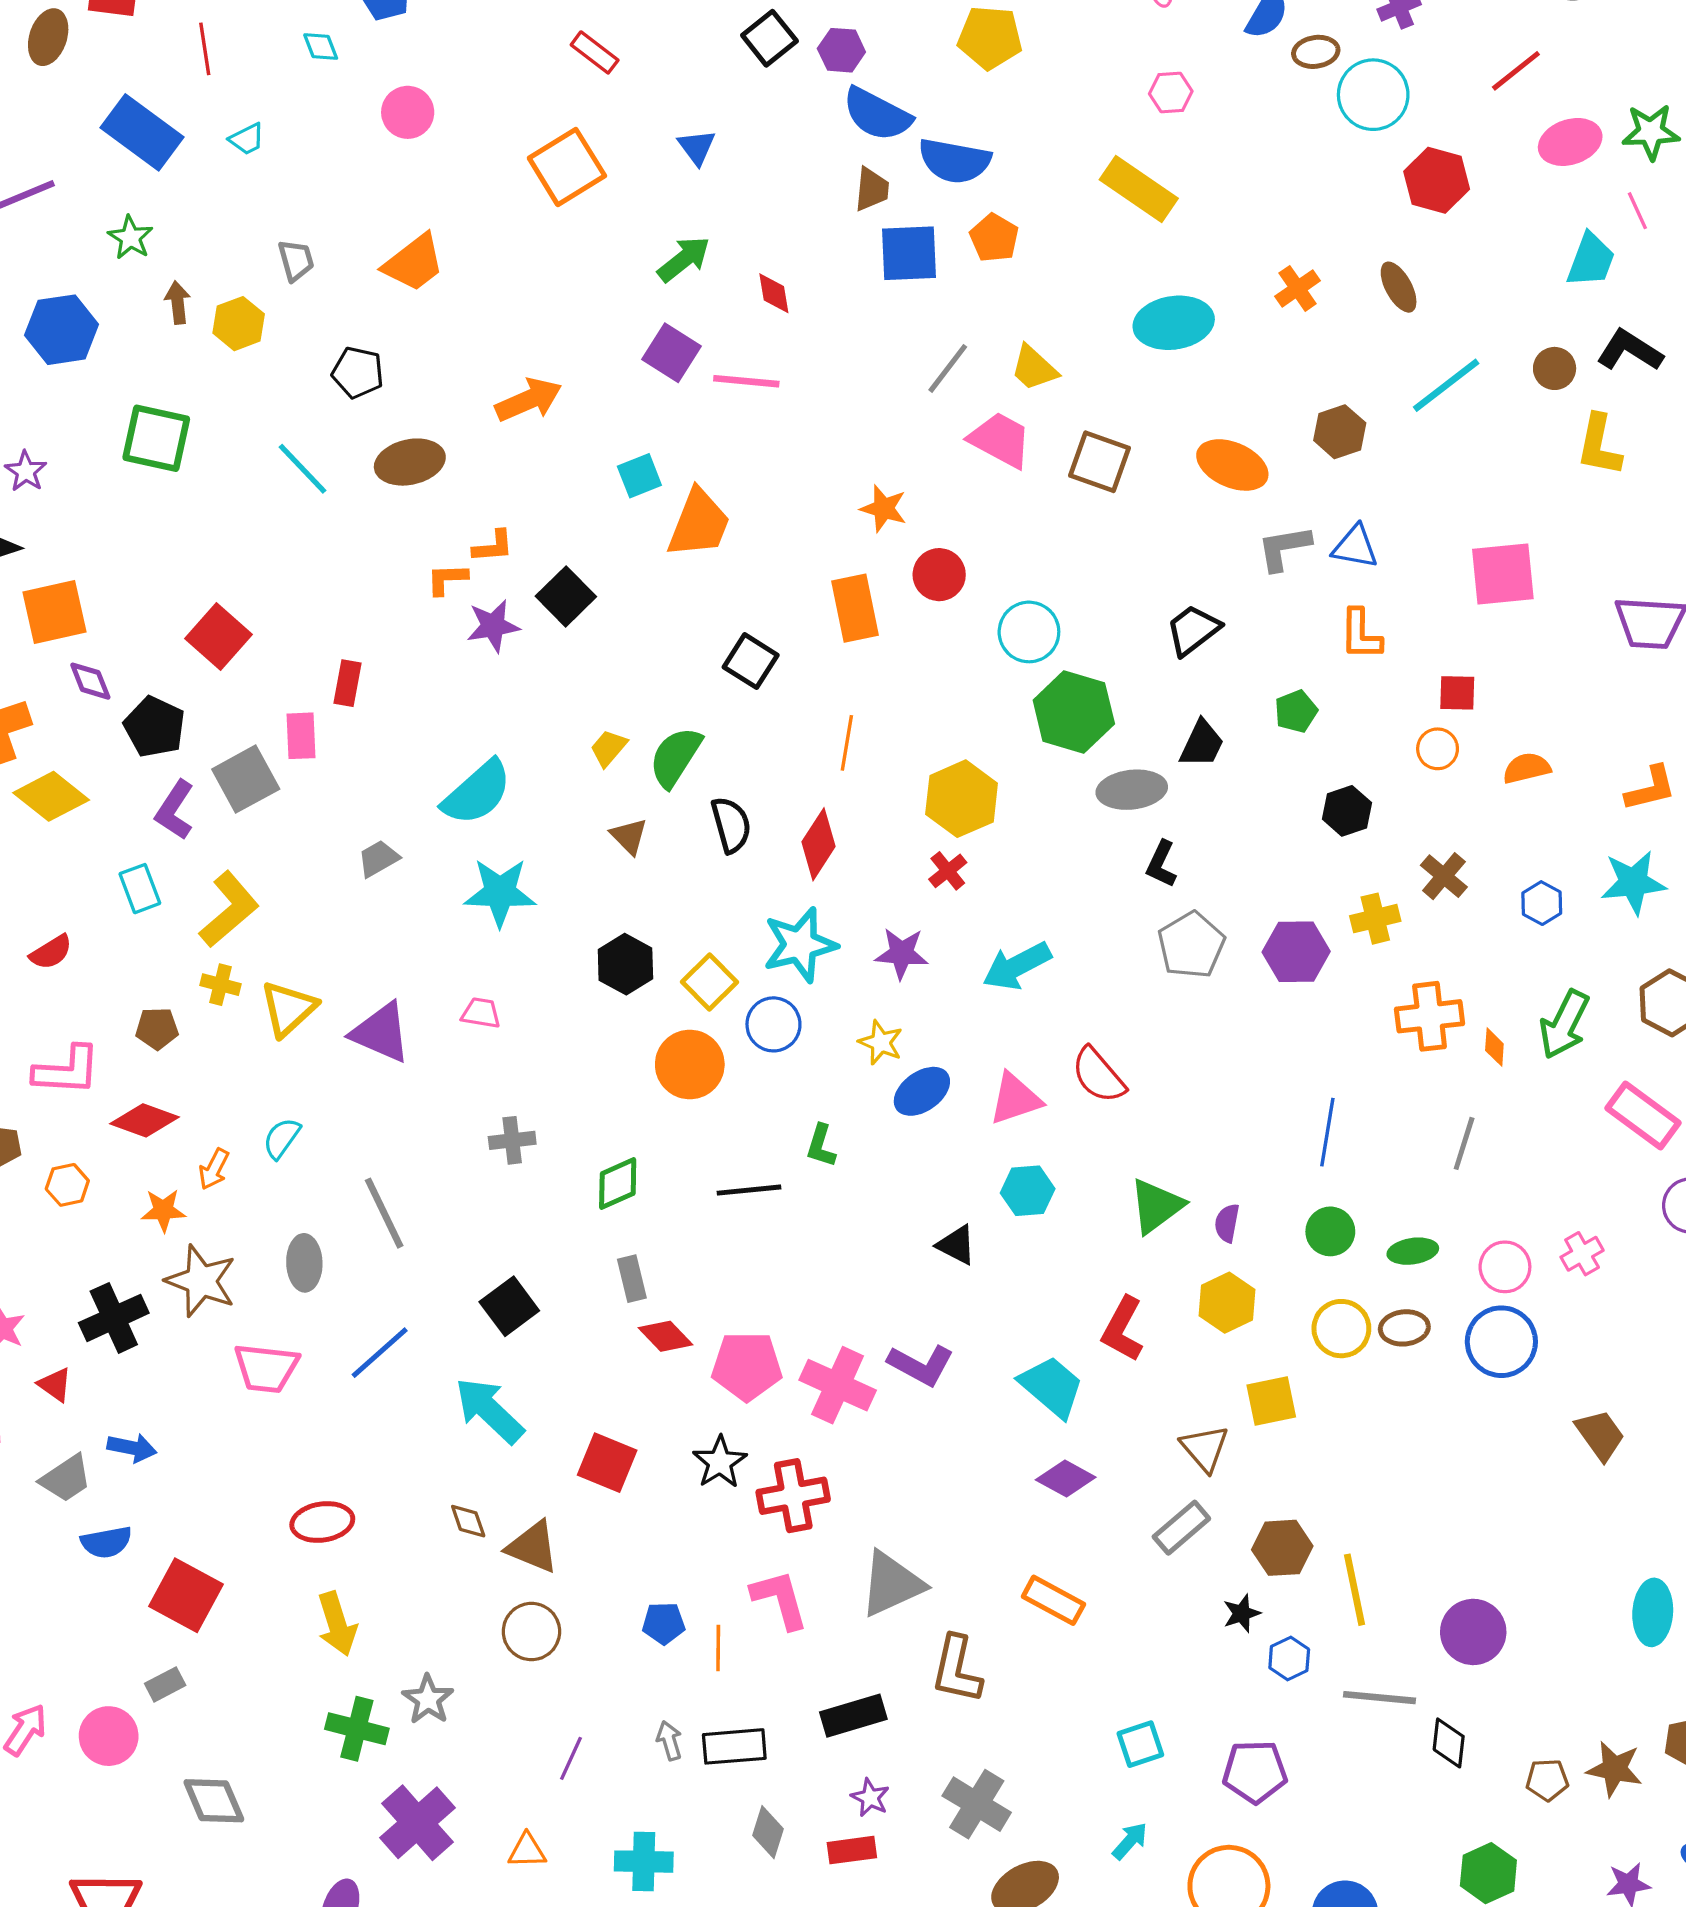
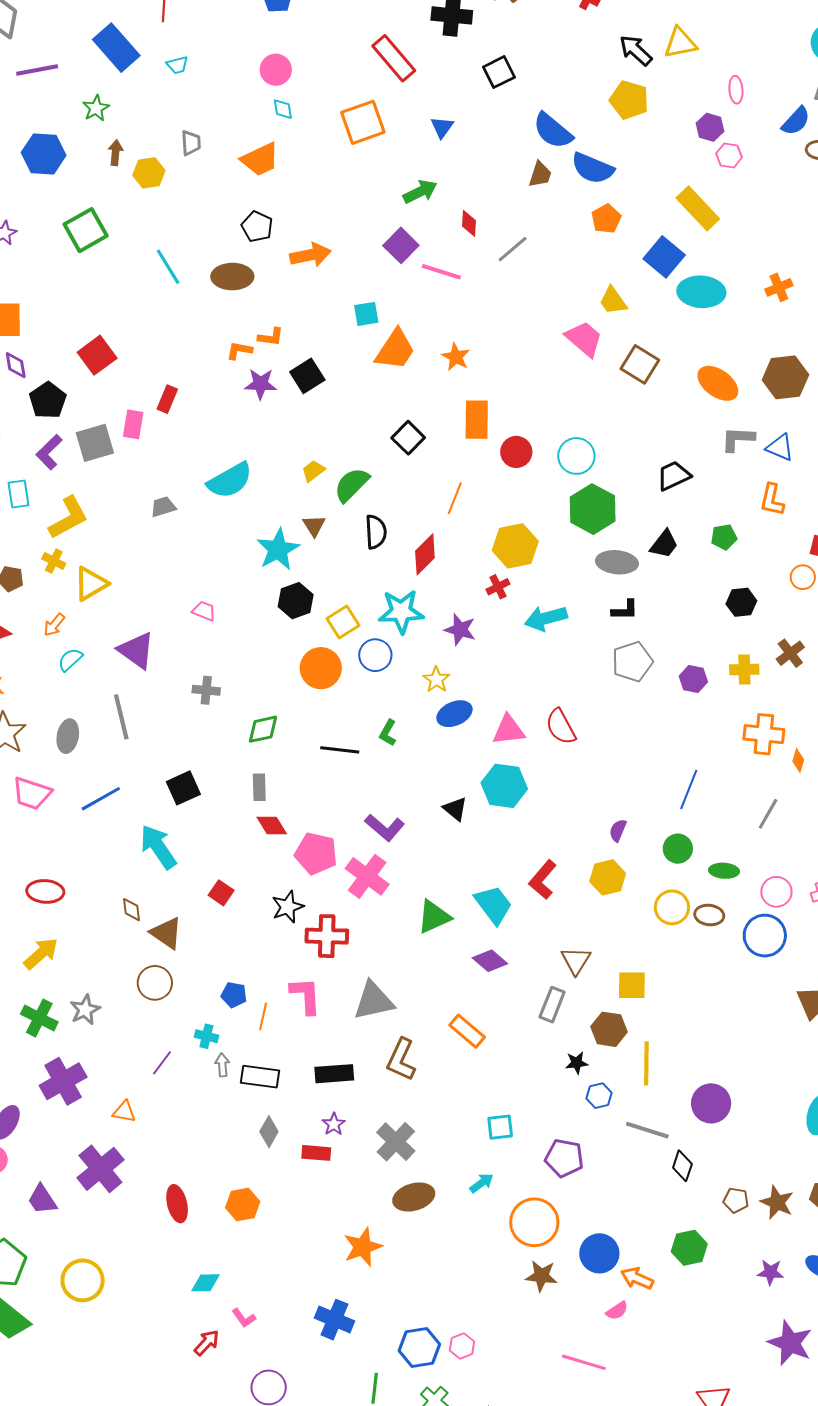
cyan diamond: (321, 47) -> (283, 109), moved
purple hexagon: (841, 50) -> (710, 127), moved
red rectangle: (595, 52) -> (394, 58), size x1.6
blue square: (909, 253) -> (664, 257), moved, turned 30
gray line: (948, 368) -> (513, 249), moved
black pentagon: (358, 372) -> (257, 227), moved
brown hexagon: (1340, 432) -> (785, 377), size x1.4
green square: (156, 438) -> (86, 230), turned 36
orange star: (884, 508) -> (456, 357), moved
red circle: (939, 575) -> (516, 452), moved
black L-shape: (1161, 864) -> (625, 610), turned -128
cyan star: (500, 892) -> (278, 549), moved, turned 30
purple hexagon: (1296, 952) -> (693, 679), size x0.7
cyan arrow: (1017, 966) -> (546, 618), moved
purple triangle: (381, 1033) -> (136, 650), moved
orange arrow: (214, 1169) -> (54, 625), moved
cyan hexagon: (1028, 1191) -> (504, 786), size x1.4
green triangle: (1156, 1206) -> (434, 917), moved
purple L-shape: (921, 1365) -> (385, 828), moved
yellow square: (1271, 1401) -> (632, 985), moved
red square: (607, 1463) -> (221, 893), size x0.7
gray rectangle: (1181, 1528) -> (552, 1005), turned -40
yellow arrow: (337, 1624) -> (41, 954), turned -126
cyan cross: (644, 1862) -> (206, 1036), moved, size x0.7

